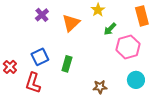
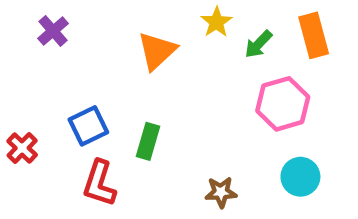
purple cross: (42, 15) -> (53, 31), moved
green arrow: (110, 29) -> (258, 44), moved
red L-shape: (33, 83) -> (99, 183), moved

